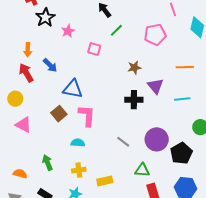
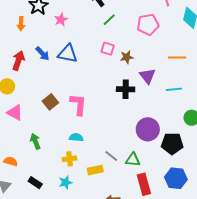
pink square: (94, 49) -> (108, 49), moved
orange arrow: (28, 50) -> (21, 24), moved
red arrow: (26, 73) -> (18, 61), turned 48
blue triangle: (73, 89) -> (68, 54), moved
gray line: (123, 142) -> (111, 156), moved
cyan semicircle: (78, 143) -> (76, 137), moved
black pentagon: (181, 153) -> (172, 144), turned 30
green arrow: (47, 163) -> (35, 141), moved

